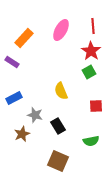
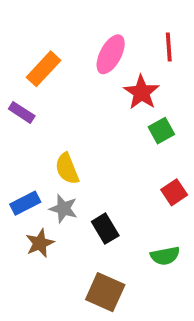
red star: (91, 51) -> (141, 92), moved
yellow semicircle: (61, 91) -> (67, 169), moved
blue rectangle: (14, 98) -> (25, 203), moved
red square: (96, 106) -> (174, 192), turned -32

